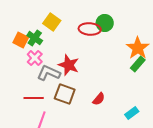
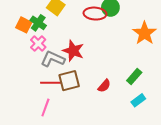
green rectangle: (138, 64) -> (134, 77), moved
brown square: (65, 94) -> (69, 81), turned -35
red line: (34, 98) -> (51, 83), moved

